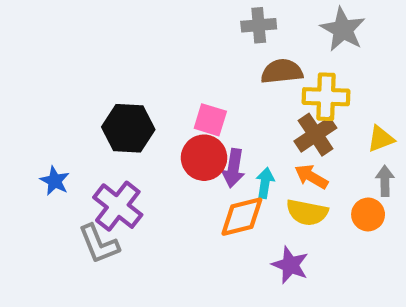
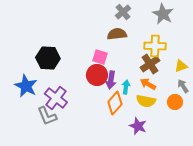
gray cross: (259, 25) -> (123, 12), turned -35
brown semicircle: (282, 71) -> (117, 34), moved
black hexagon: (128, 128) -> (48, 58), moved
blue star: (55, 181) -> (26, 86), size x1.6
gray arrow: (385, 181) -> (183, 86), turned -32
orange diamond: (242, 217) -> (115, 103), turned -35

